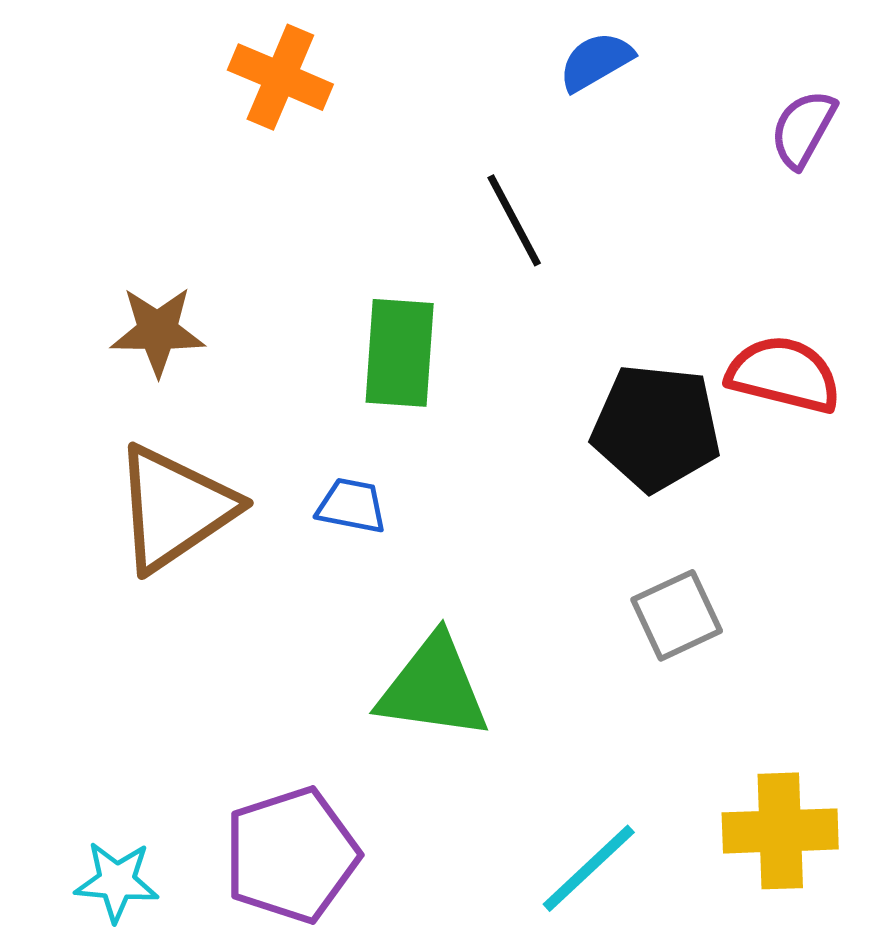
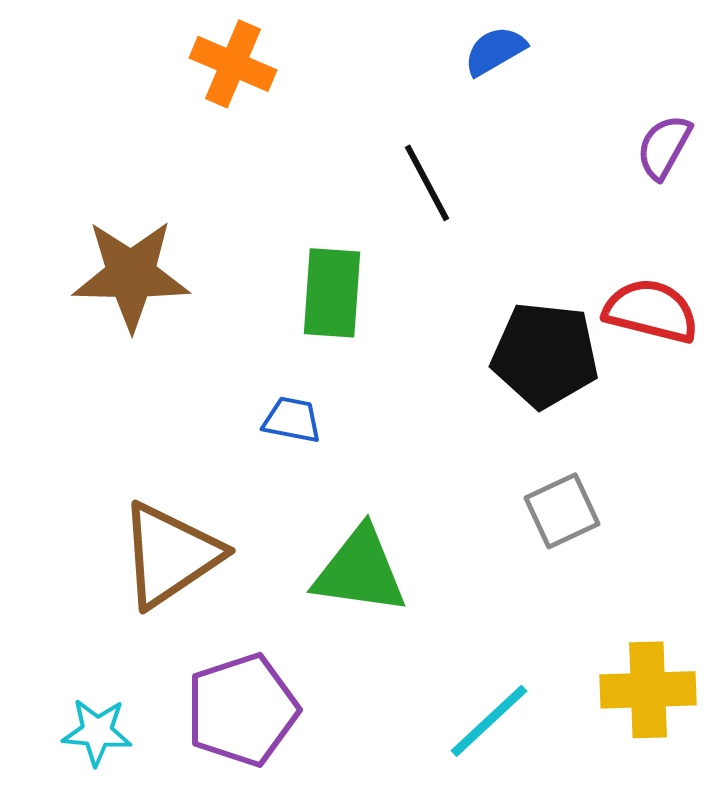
purple semicircle: (803, 129) -> (664, 147), moved
brown star: (158, 331) -> (131, 275), size x1.5
brown triangle: (174, 508) -> (170, 555), moved

